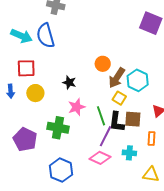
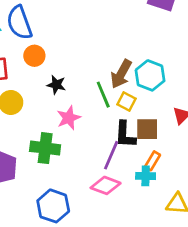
orange circle: (103, 64) -> (34, 56), moved
green line: (101, 116) -> (103, 95), moved
orange rectangle: (151, 138) -> (153, 161), moved, turned 32

